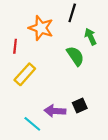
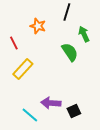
orange star: (41, 28) -> (38, 26), size x0.7
red line: (15, 46) -> (14, 43), turned -32
black square: (80, 106) -> (74, 111), moved

